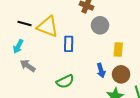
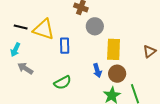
yellow rectangle: (118, 50) -> (114, 49), size x1.5

